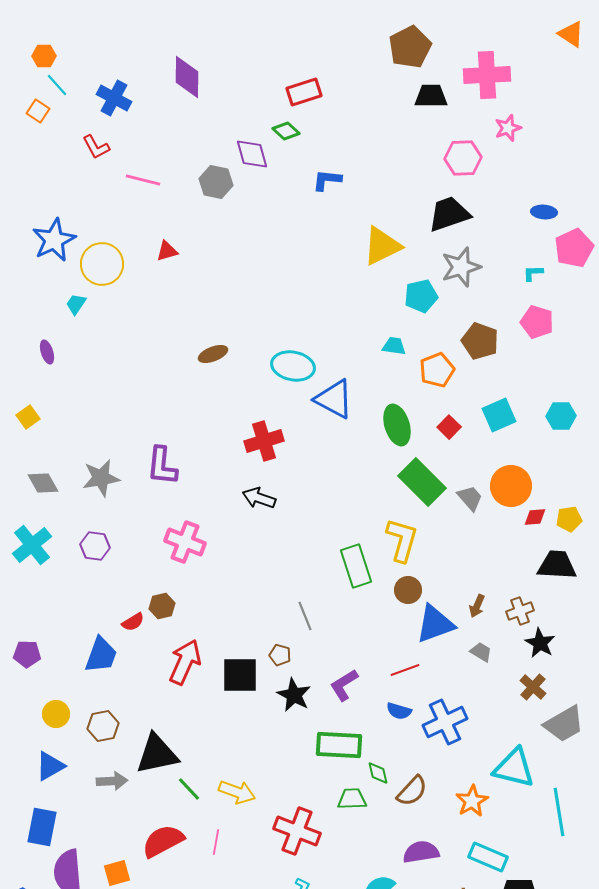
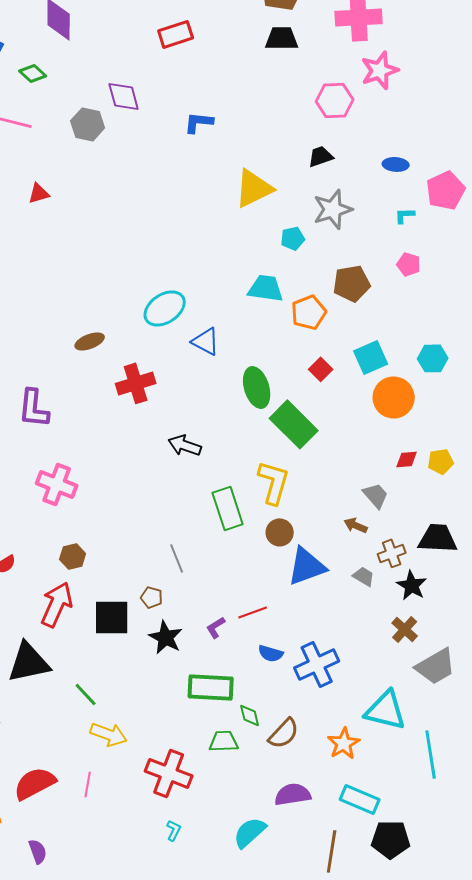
black trapezoid: (431, 96) -> (282, 38), moved
pink star: (508, 128) -> (380, 70), size x1.4
green diamond: (286, 131) -> (33, 73), moved
blue ellipse: (544, 212) -> (396, 164), moved
black trapezoid: (449, 214) -> (321, 156), size x0.6
cyan pentagon: (421, 296) -> (293, 238), size x0.7
pink pentagon: (537, 322) -> (409, 264), size x0.7
brown pentagon: (480, 341) -> (352, 283), turned -30
cyan trapezoid: (394, 346) -> (266, 288), size x1.5
brown ellipse: (213, 354) -> (90, 341), moved
cyan ellipse: (293, 366) -> (165, 308), turned -45
blue triangle: (334, 399) -> (206, 341), size x0.7
green ellipse: (397, 425) -> (257, 387), moved
orange circle: (511, 486) -> (394, 397), moved
black arrow: (259, 498) -> (185, 445), moved
gray trapezoid: (470, 498) -> (376, 495), moved
black trapezoid: (557, 565) -> (438, 538), moved
brown hexagon: (162, 606) -> (73, 556), moved
brown arrow: (477, 606) -> (356, 525), moved, turned 90
gray trapezoid: (481, 652) -> (364, 576), moved
red line: (405, 670) -> (253, 612), moved
purple L-shape: (344, 685) -> (216, 627), size x0.7
black triangle: (157, 754) -> (29, 662), moved
green line: (189, 789) -> (86, 694), moved

